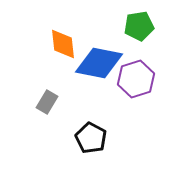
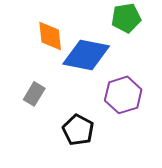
purple hexagon: (136, 79) -> (123, 95), moved

